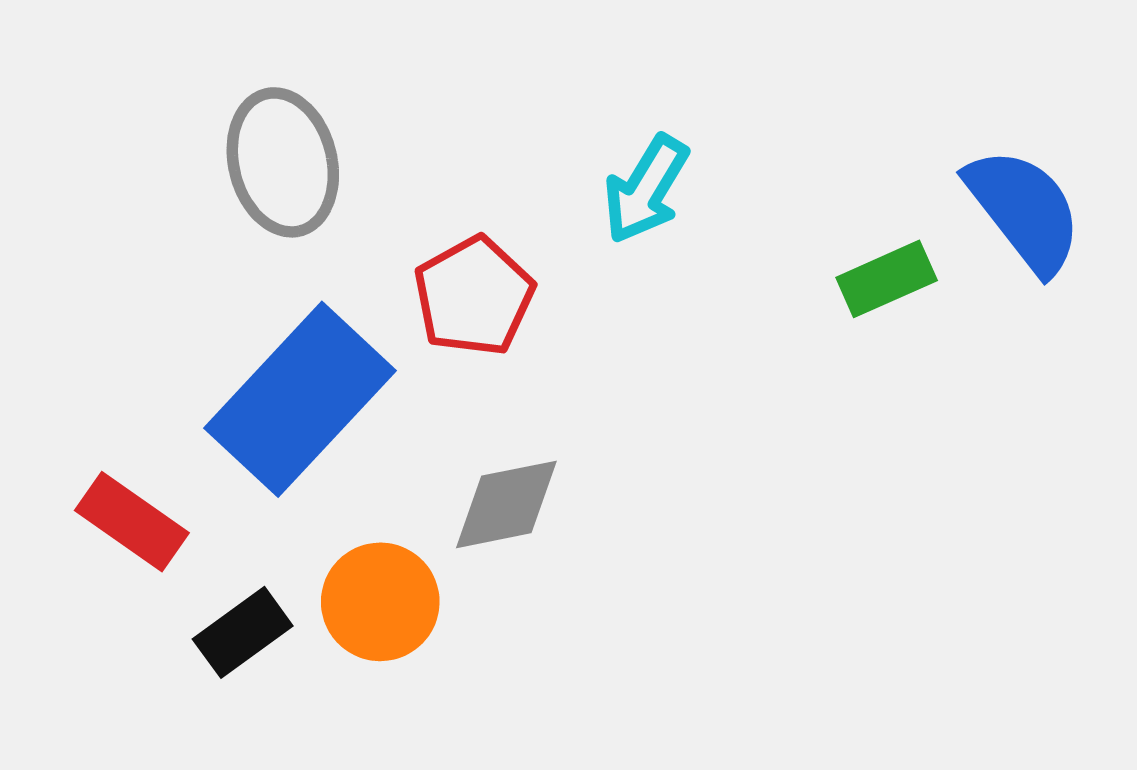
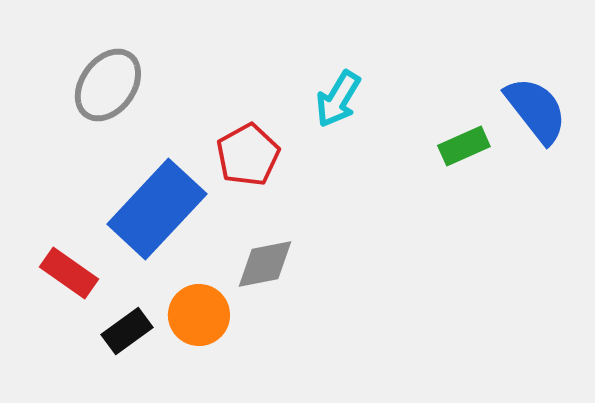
gray ellipse: (283, 162) -> (108, 85), moved, turned 50

